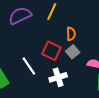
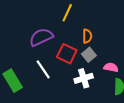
purple semicircle: (20, 16) -> (41, 37), moved
white cross: (58, 77) -> (84, 78), moved

